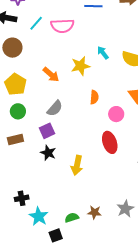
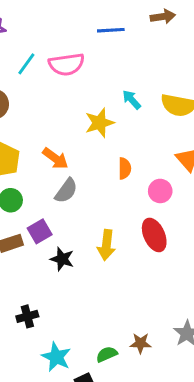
orange arrow: (51, 75) -> (55, 158), moved
purple square: (47, 131) -> (40, 231), moved
yellow arrow: (77, 165) -> (106, 245), moved
black cross: (22, 198) -> (27, 316), moved

